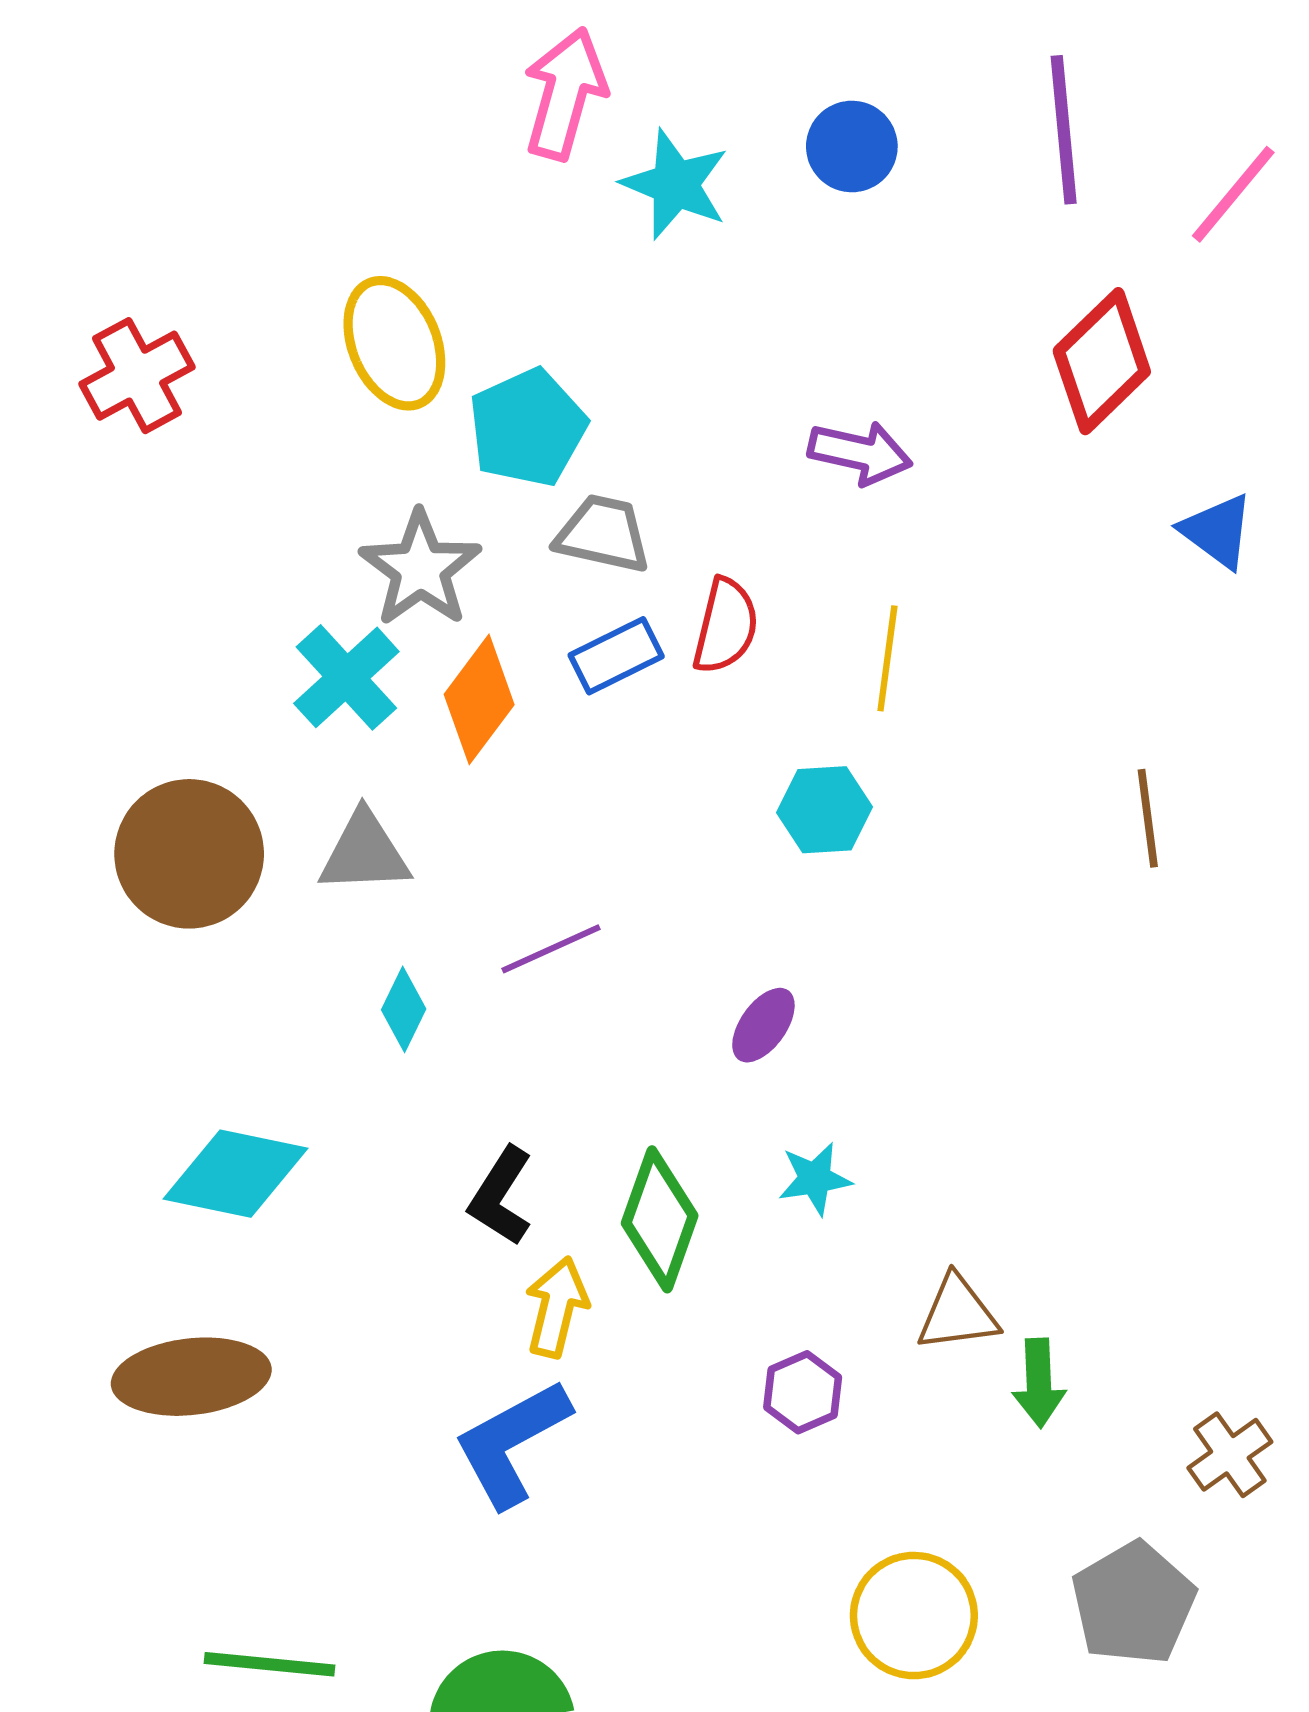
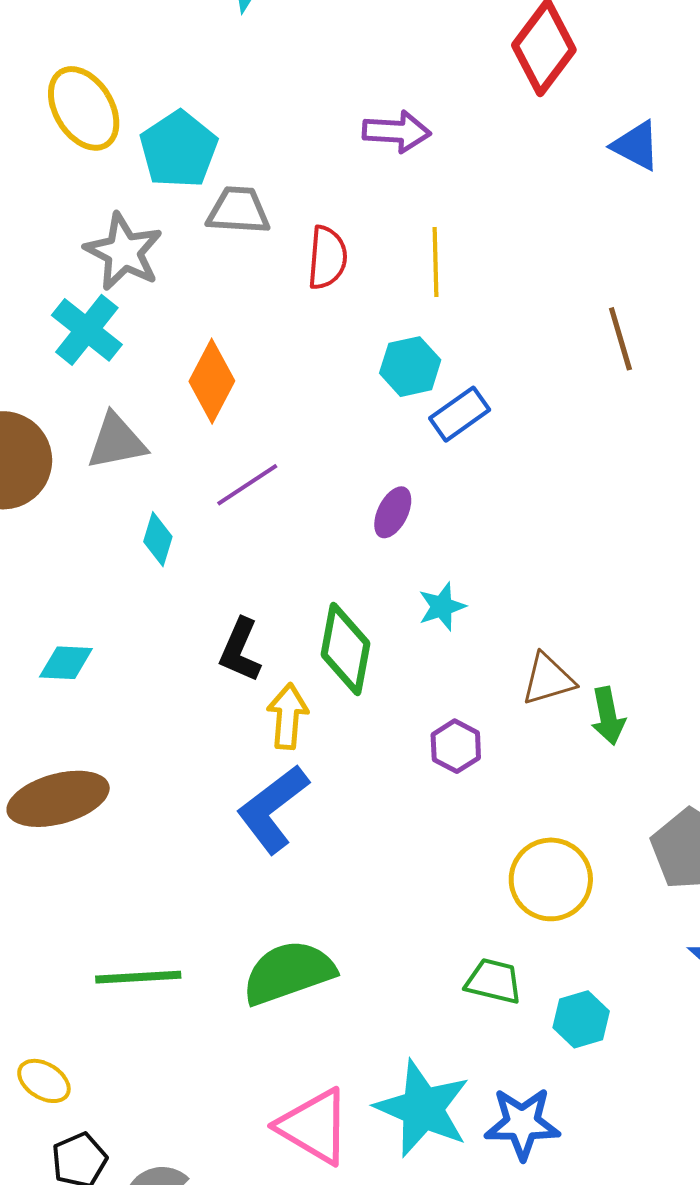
blue rectangle: (616, 656) -> (460, 414), moved
orange diamond: (479, 699) -> (212, 381), moved
cyan diamond: (236, 1174) -> (66, 663), size x0.6

